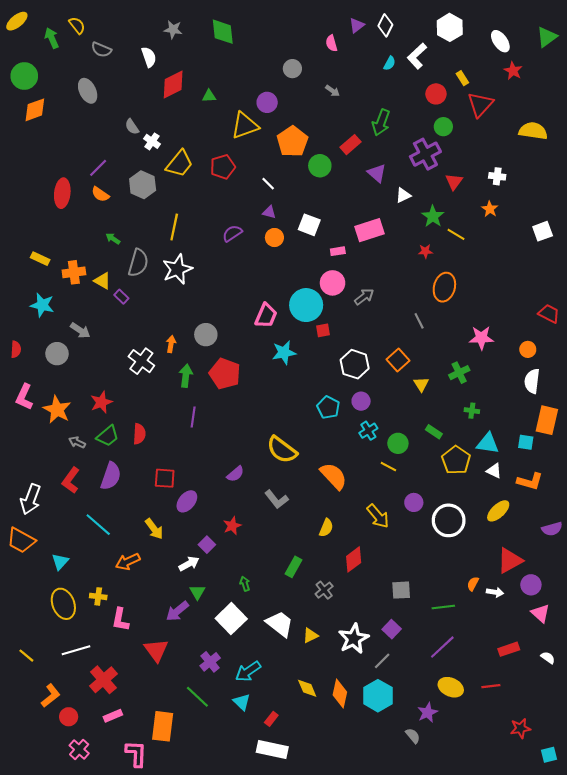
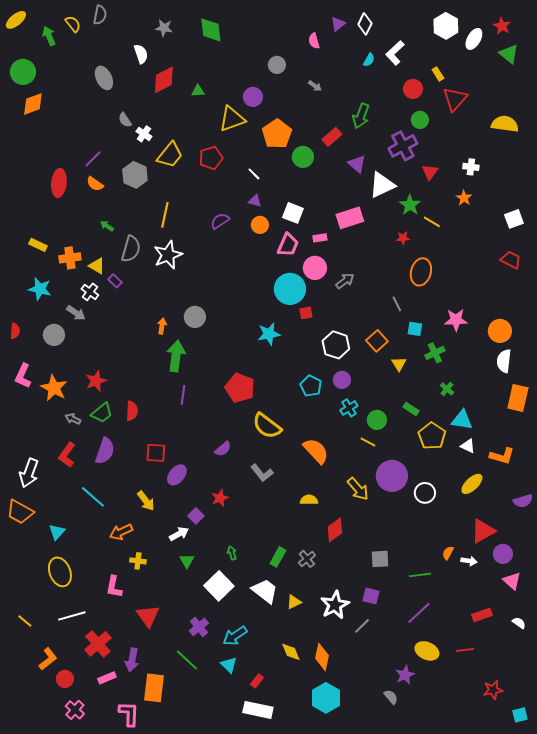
white hexagon: (450, 27) -> (446, 26), moved
green triangle: (547, 37) -> (509, 54), moved, turned -45
white ellipse: (500, 41) -> (474, 39), turned 65
gray semicircle: (101, 50) -> (100, 15), moved, turned -102
red star: (513, 71) -> (502, 26), moved
gray ellipse: (88, 91) -> (104, 78), moved
white triangle: (403, 195) -> (382, 185), size x1.8
red trapezoid: (549, 314) -> (511, 260), moved
pink trapezoid: (266, 316) -> (288, 245), moved
orange circle: (528, 349) -> (500, 331), size x1.5
white cross: (141, 361) -> (90, 292), moved, size x0.7
red pentagon: (225, 374) -> (240, 388), moved
green arrow: (186, 376) -> (176, 356), size x1.4
green cross: (472, 411) -> (447, 389), turned 32
cyan square: (526, 442) -> (415, 329), moved
purple circle: (414, 502) -> (392, 476), size x1.8
white circle: (449, 520) -> (425, 493), size x0.7
yellow semicircle: (326, 528) -> (309, 500), turned -114
green rectangle: (293, 567) -> (278, 557), moved
yellow cross: (98, 596) -> (138, 561), moved
purple arrow: (177, 611) -> (132, 660), moved, turned -40
purple square: (392, 629) -> (371, 596), turned -30
cyan hexagon: (378, 696) -> (326, 698), moved

